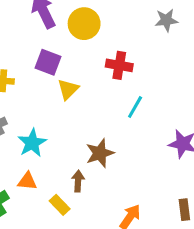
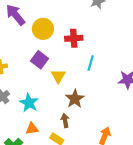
yellow circle: (84, 24) -> (43, 29), moved
purple square: (48, 62) -> (40, 60), moved, turned 30
yellow triangle: (68, 89) -> (58, 76), moved

